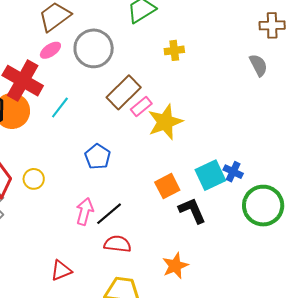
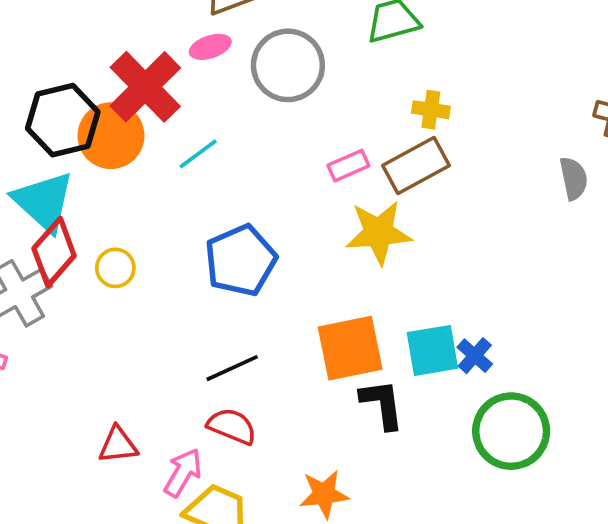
brown rectangle: (124, 92) -> (416, 165), moved
pink rectangle: (141, 106) -> (348, 166), moved
blue pentagon: (98, 157) -> (241, 260), size x1.5
orange square: (167, 186) -> (350, 348), size x1.5
pink arrow: (85, 211) -> (183, 473), moved

